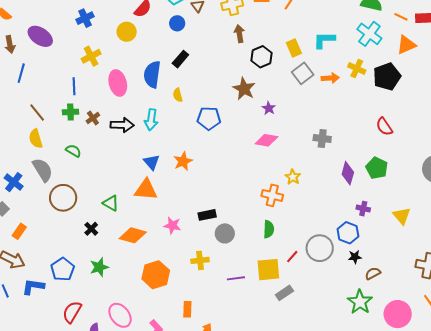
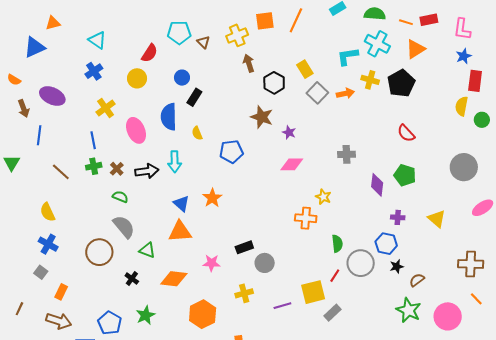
blue circle: (177, 23) -> (182, 78), moved
cyan L-shape: (324, 40) -> (348, 56), moved
yellow semicircle: (36, 139) -> (48, 212), moved
green semicircle: (73, 151) -> (120, 197), moved
gray semicircle: (43, 170) -> (124, 227), moved
green semicircle: (269, 229) -> (337, 244), moved

